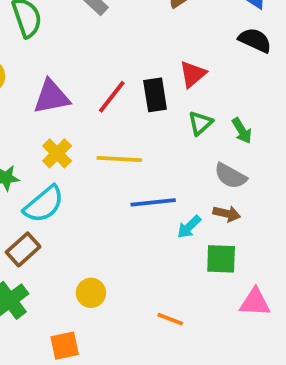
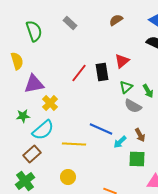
purple triangle: (51, 97) -> (34, 84), moved
yellow line: (119, 159) -> (74, 144), moved
gray semicircle: (230, 176) -> (133, 106), moved
blue line: (153, 202) -> (101, 129), turned 30
brown arrow: (227, 214) -> (140, 135), turned 48

